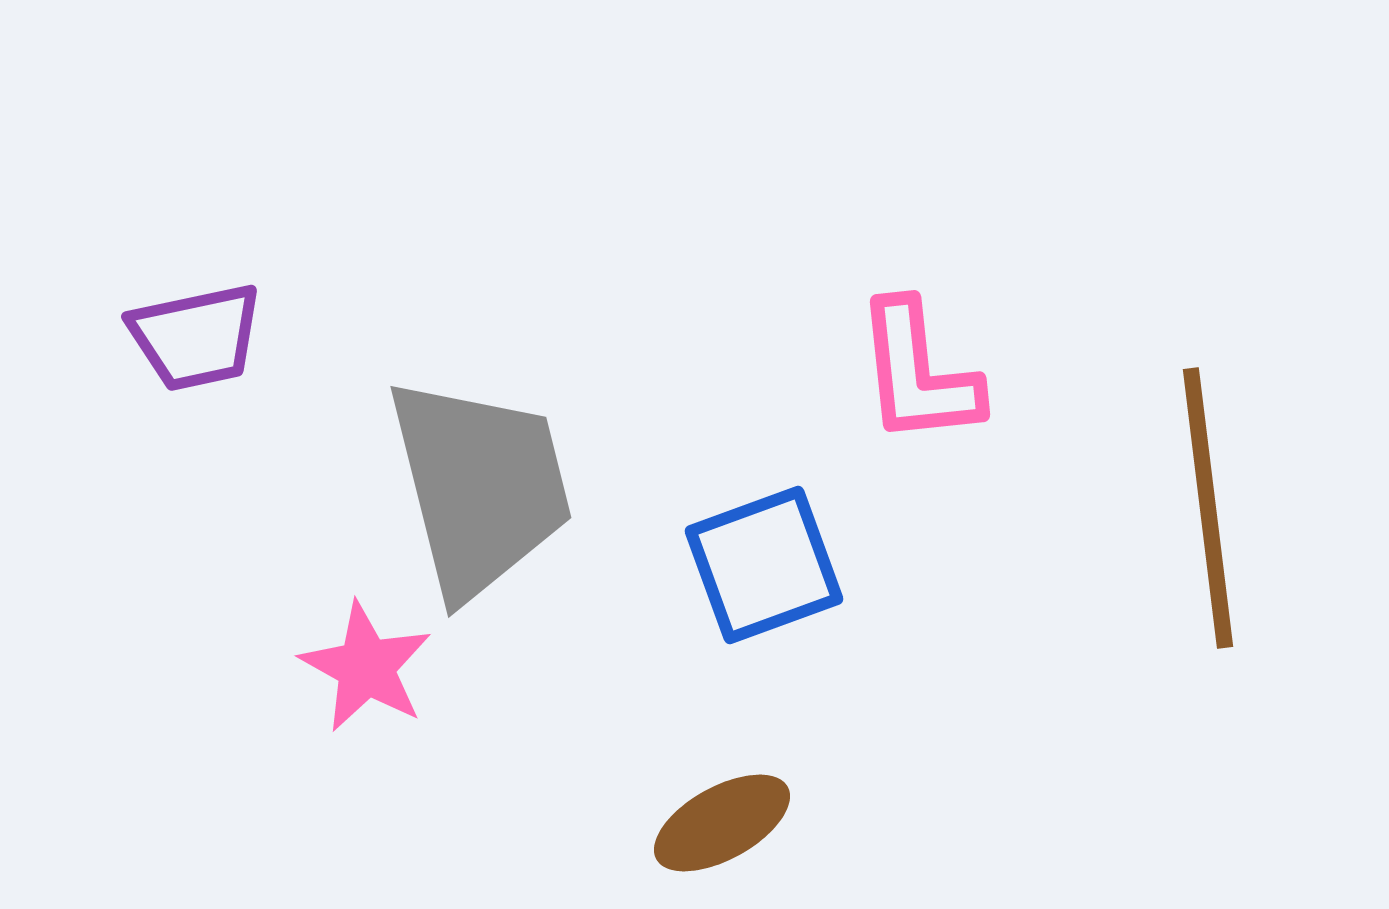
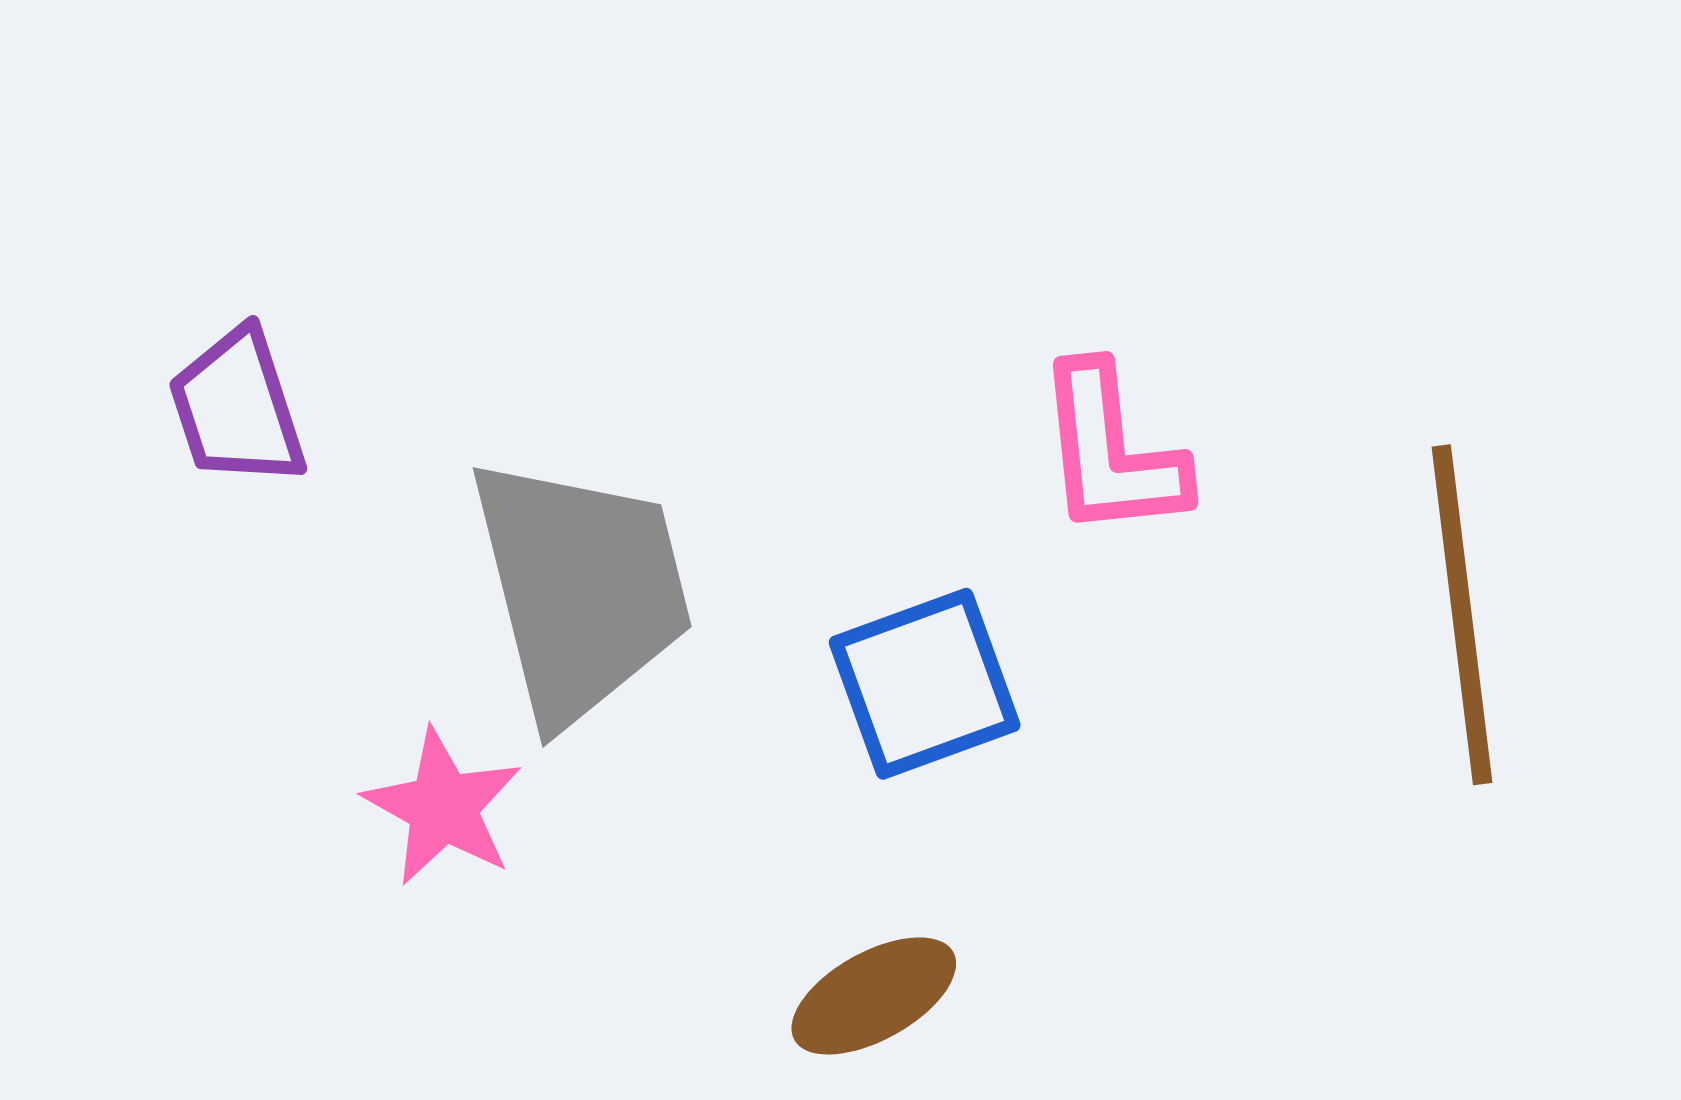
purple trapezoid: (196, 337) -> (237, 408), turned 84

